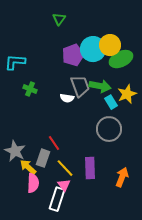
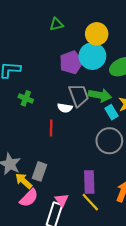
green triangle: (59, 19) -> (56, 24), turned 40
yellow circle: (110, 45) -> (97, 34), moved
red line: (54, 143) -> (51, 128), moved, turned 35
yellow line: (65, 168) -> (90, 202), moved
pink semicircle: (33, 183) -> (29, 198), turned 42

